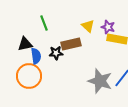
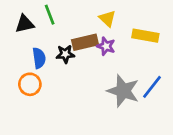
purple star: (108, 27) -> (106, 46), moved
black triangle: (25, 44) -> (25, 24), moved
orange circle: (29, 76) -> (30, 84), size x0.7

